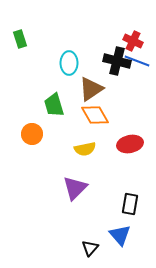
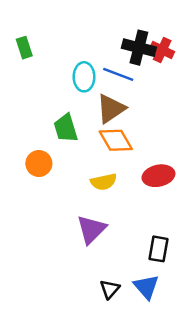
black cross: (117, 61) -> (139, 48), moved
blue line: (137, 61) -> (118, 74), moved
black triangle: (90, 248) -> (110, 289), moved

